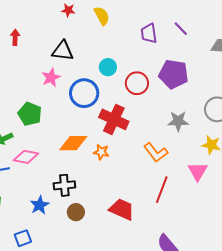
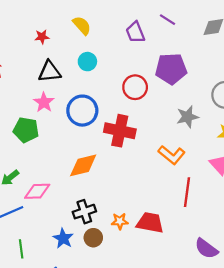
red star: (68, 10) -> (42, 37), moved
cyan circle: (108, 67) -> (87, 62), moved
green pentagon: (30, 114) -> (26, 130), moved
orange star: (101, 152) -> (120, 221), moved
brown circle: (76, 212) -> (93, 238), moved

